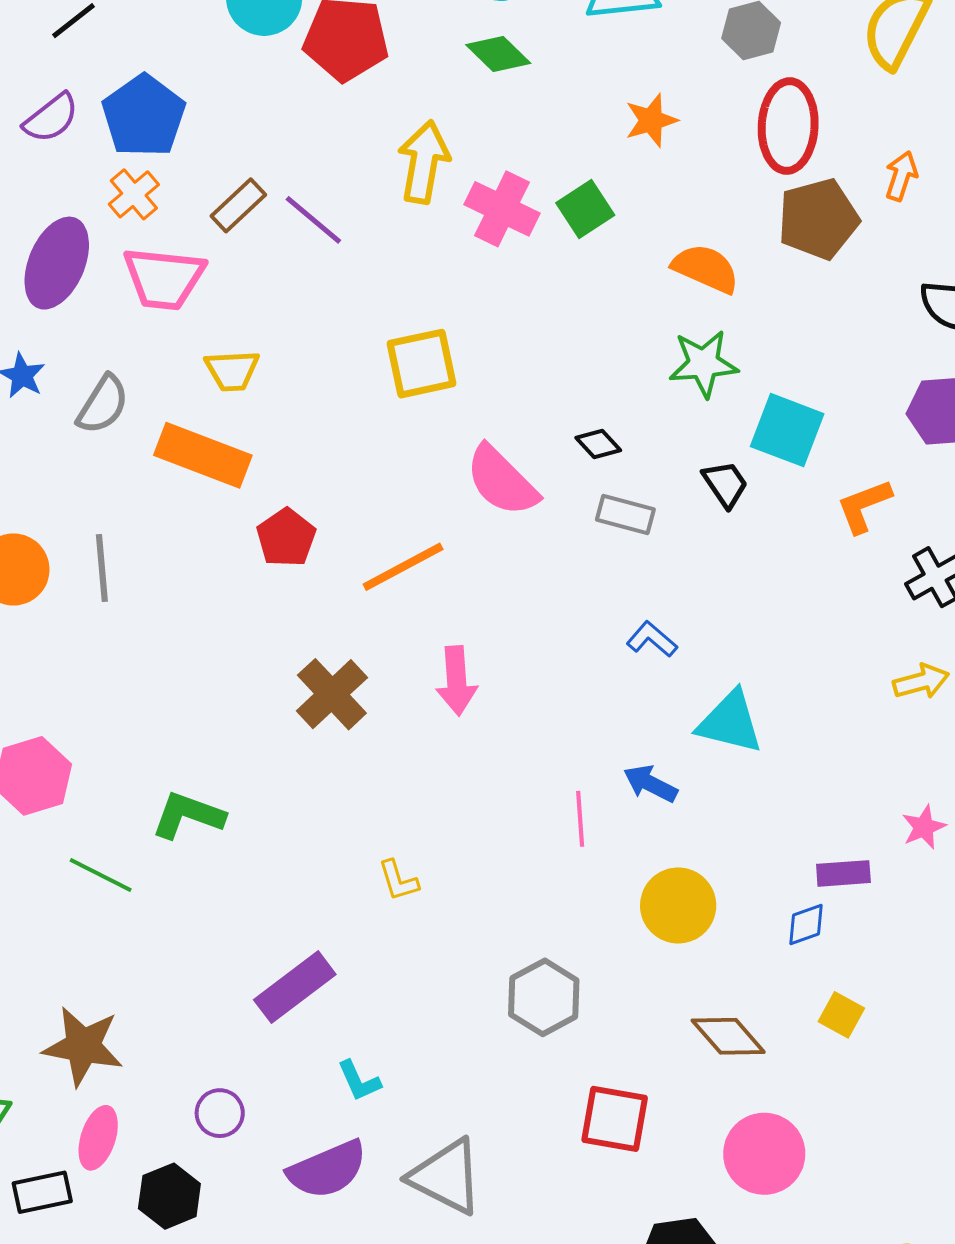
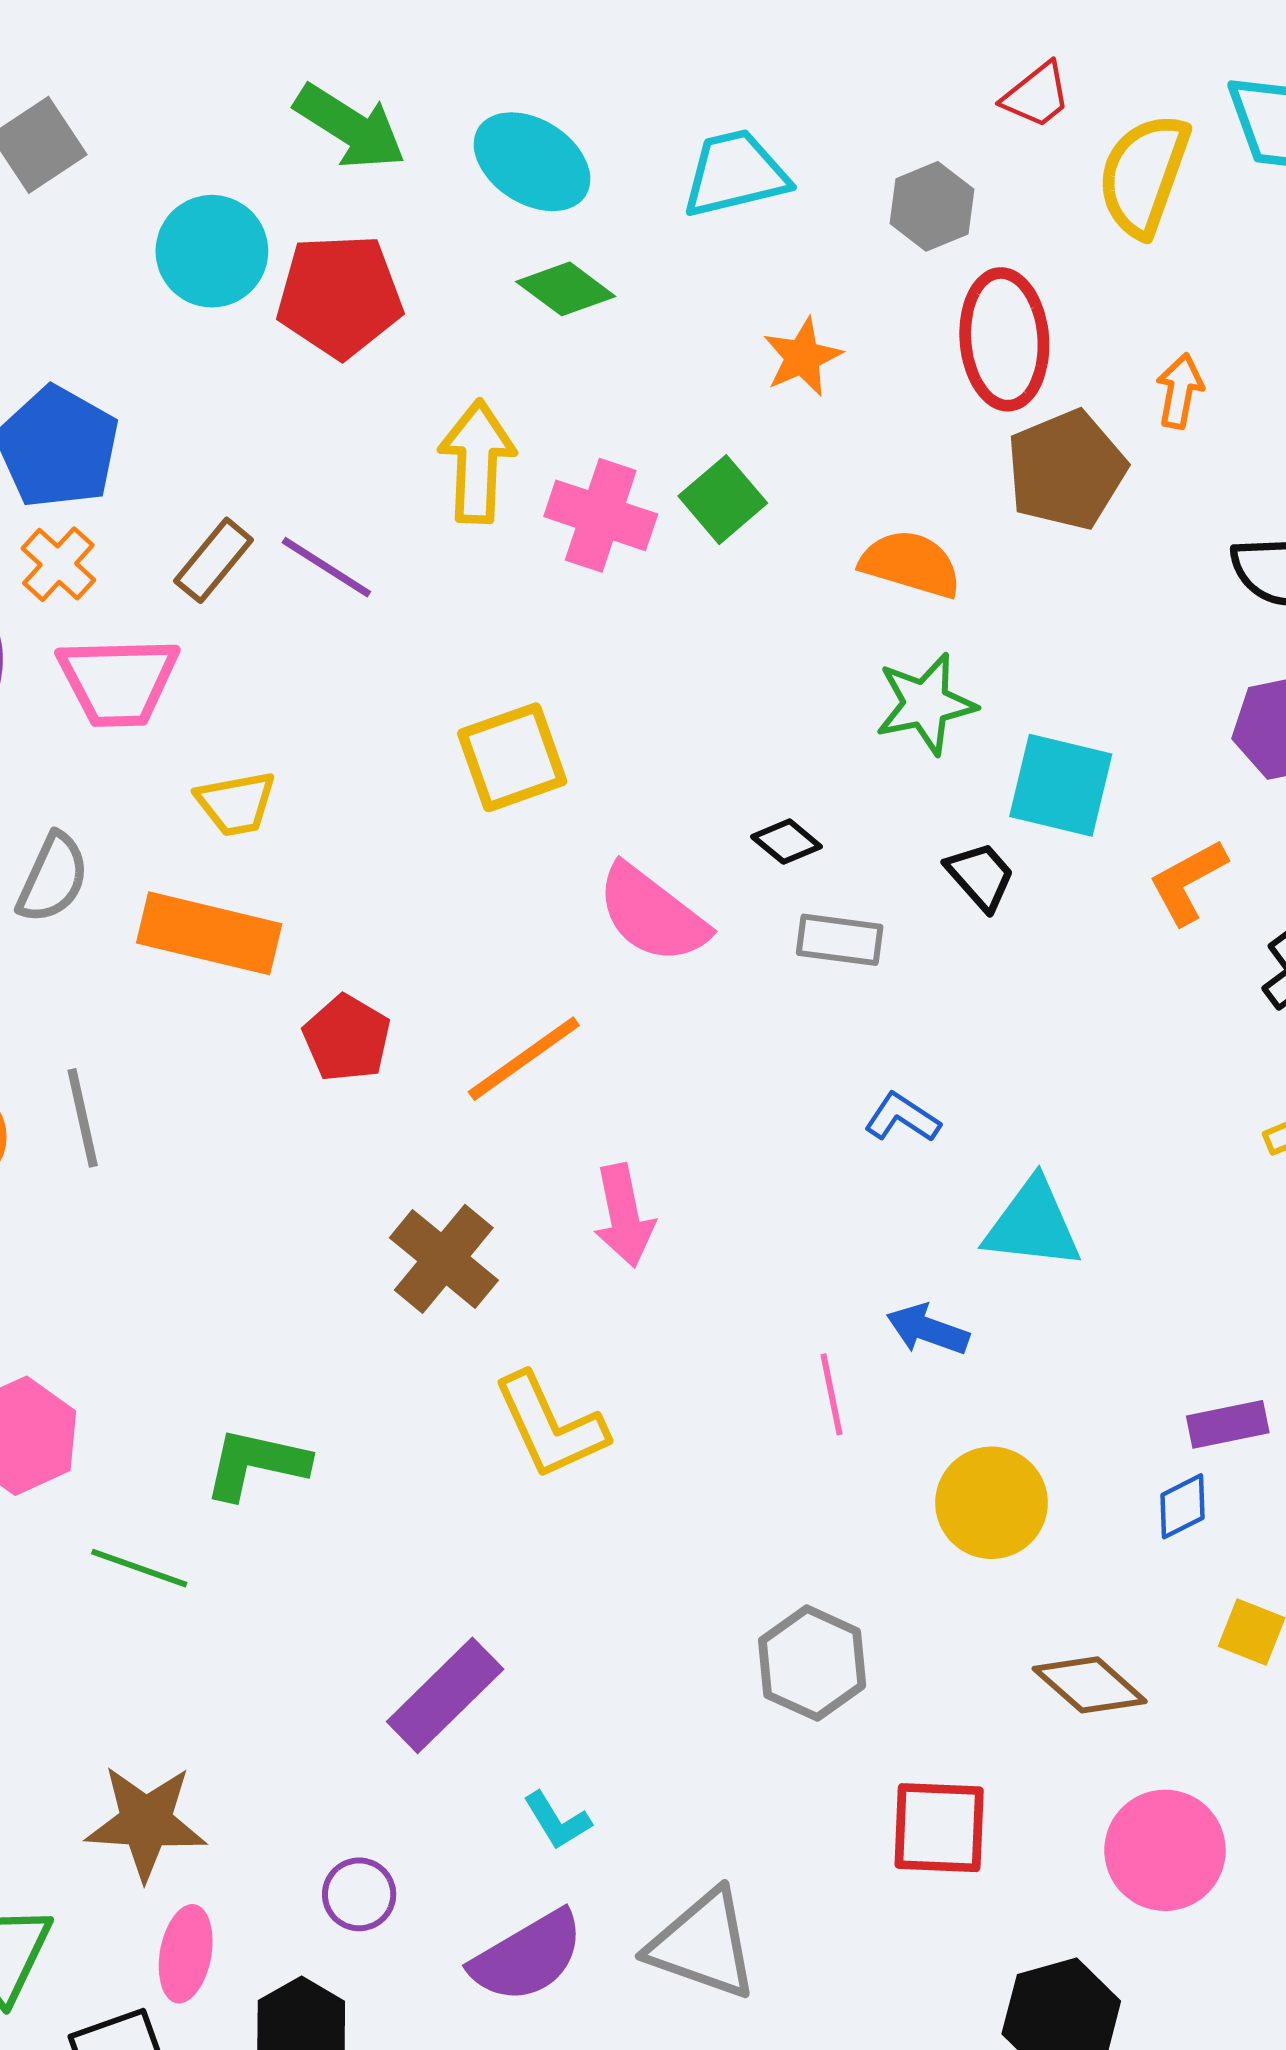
yellow L-shape: (398, 880) -> (550, 1426), moved, size x1.8

